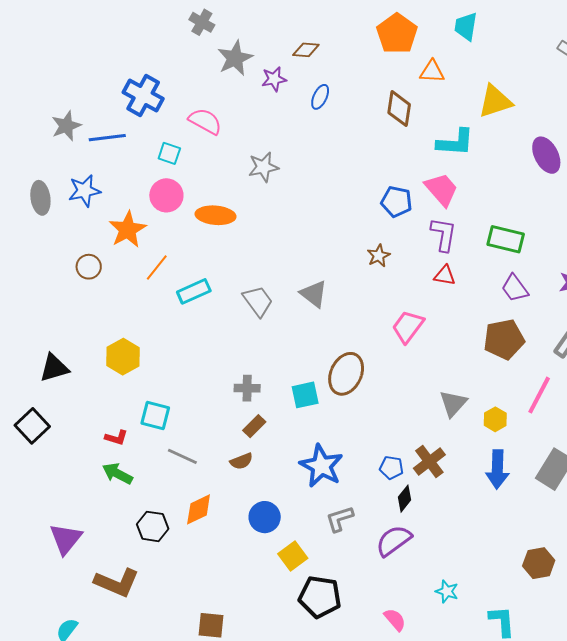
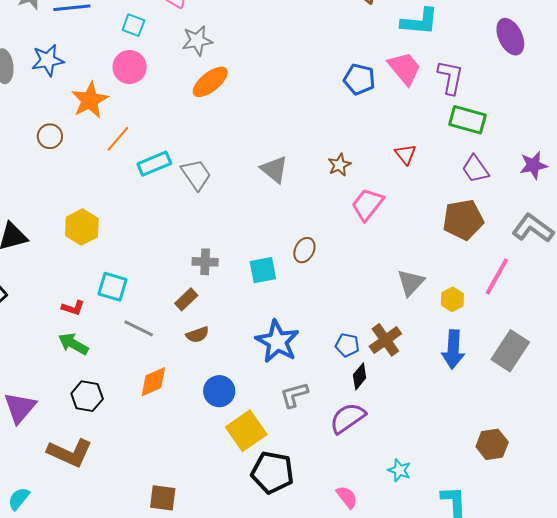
gray star: (263, 167) -> (197, 41), moved
orange ellipse: (216, 215) -> (210, 82), moved, turned -45
purple L-shape: (444, 234) -> (450, 77), moved
brown star: (379, 256) -> (339, 165), moved
red triangle: (445, 275) -> (406, 154), turned 40
gray trapezoid: (258, 301) -> (196, 175), moved
brown ellipse: (346, 374) -> (304, 250), size x0.6
brown rectangle: (254, 426) -> (186, 299), moved
black hexagon: (153, 526) -> (87, 396), moved
yellow square: (293, 556) -> (246, 431), size x1.4

